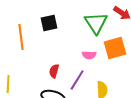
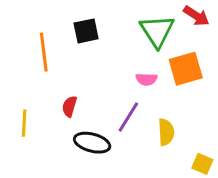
red semicircle: (54, 71) -> (69, 106), moved

